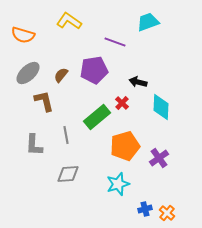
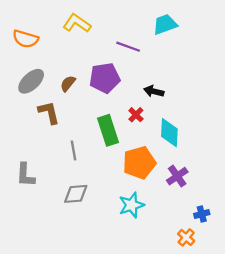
cyan diamond: (161, 107) -> (169, 133), moved
green rectangle: (97, 117) -> (108, 130), turned -68
gray L-shape: (34, 145) -> (25, 175), moved
blue cross: (145, 209) -> (202, 214), moved

